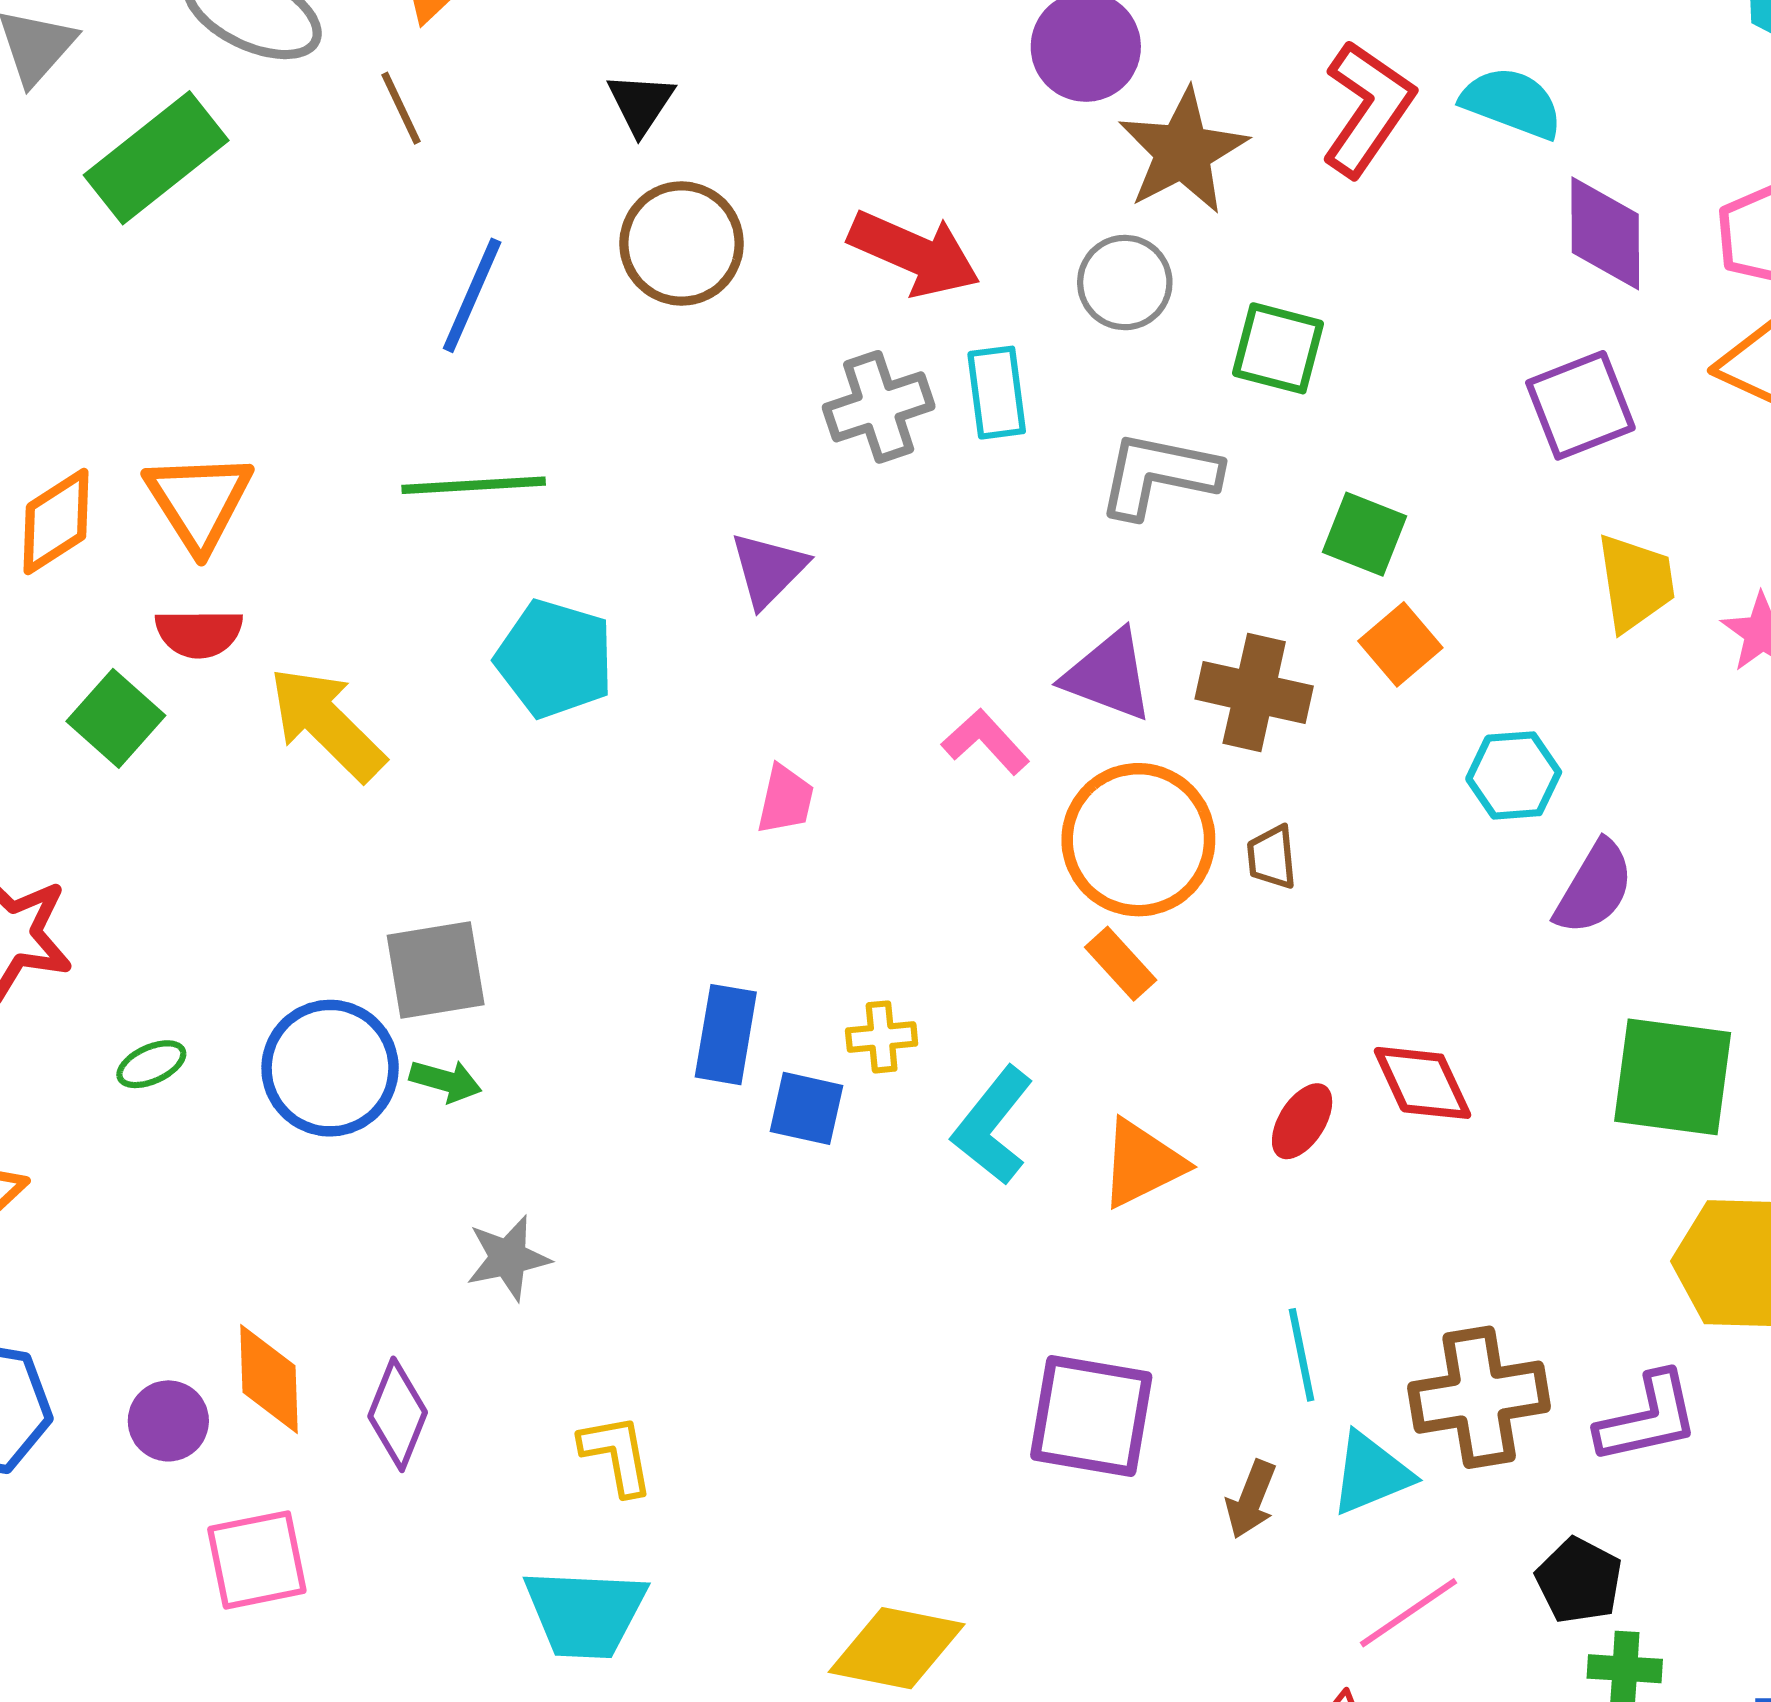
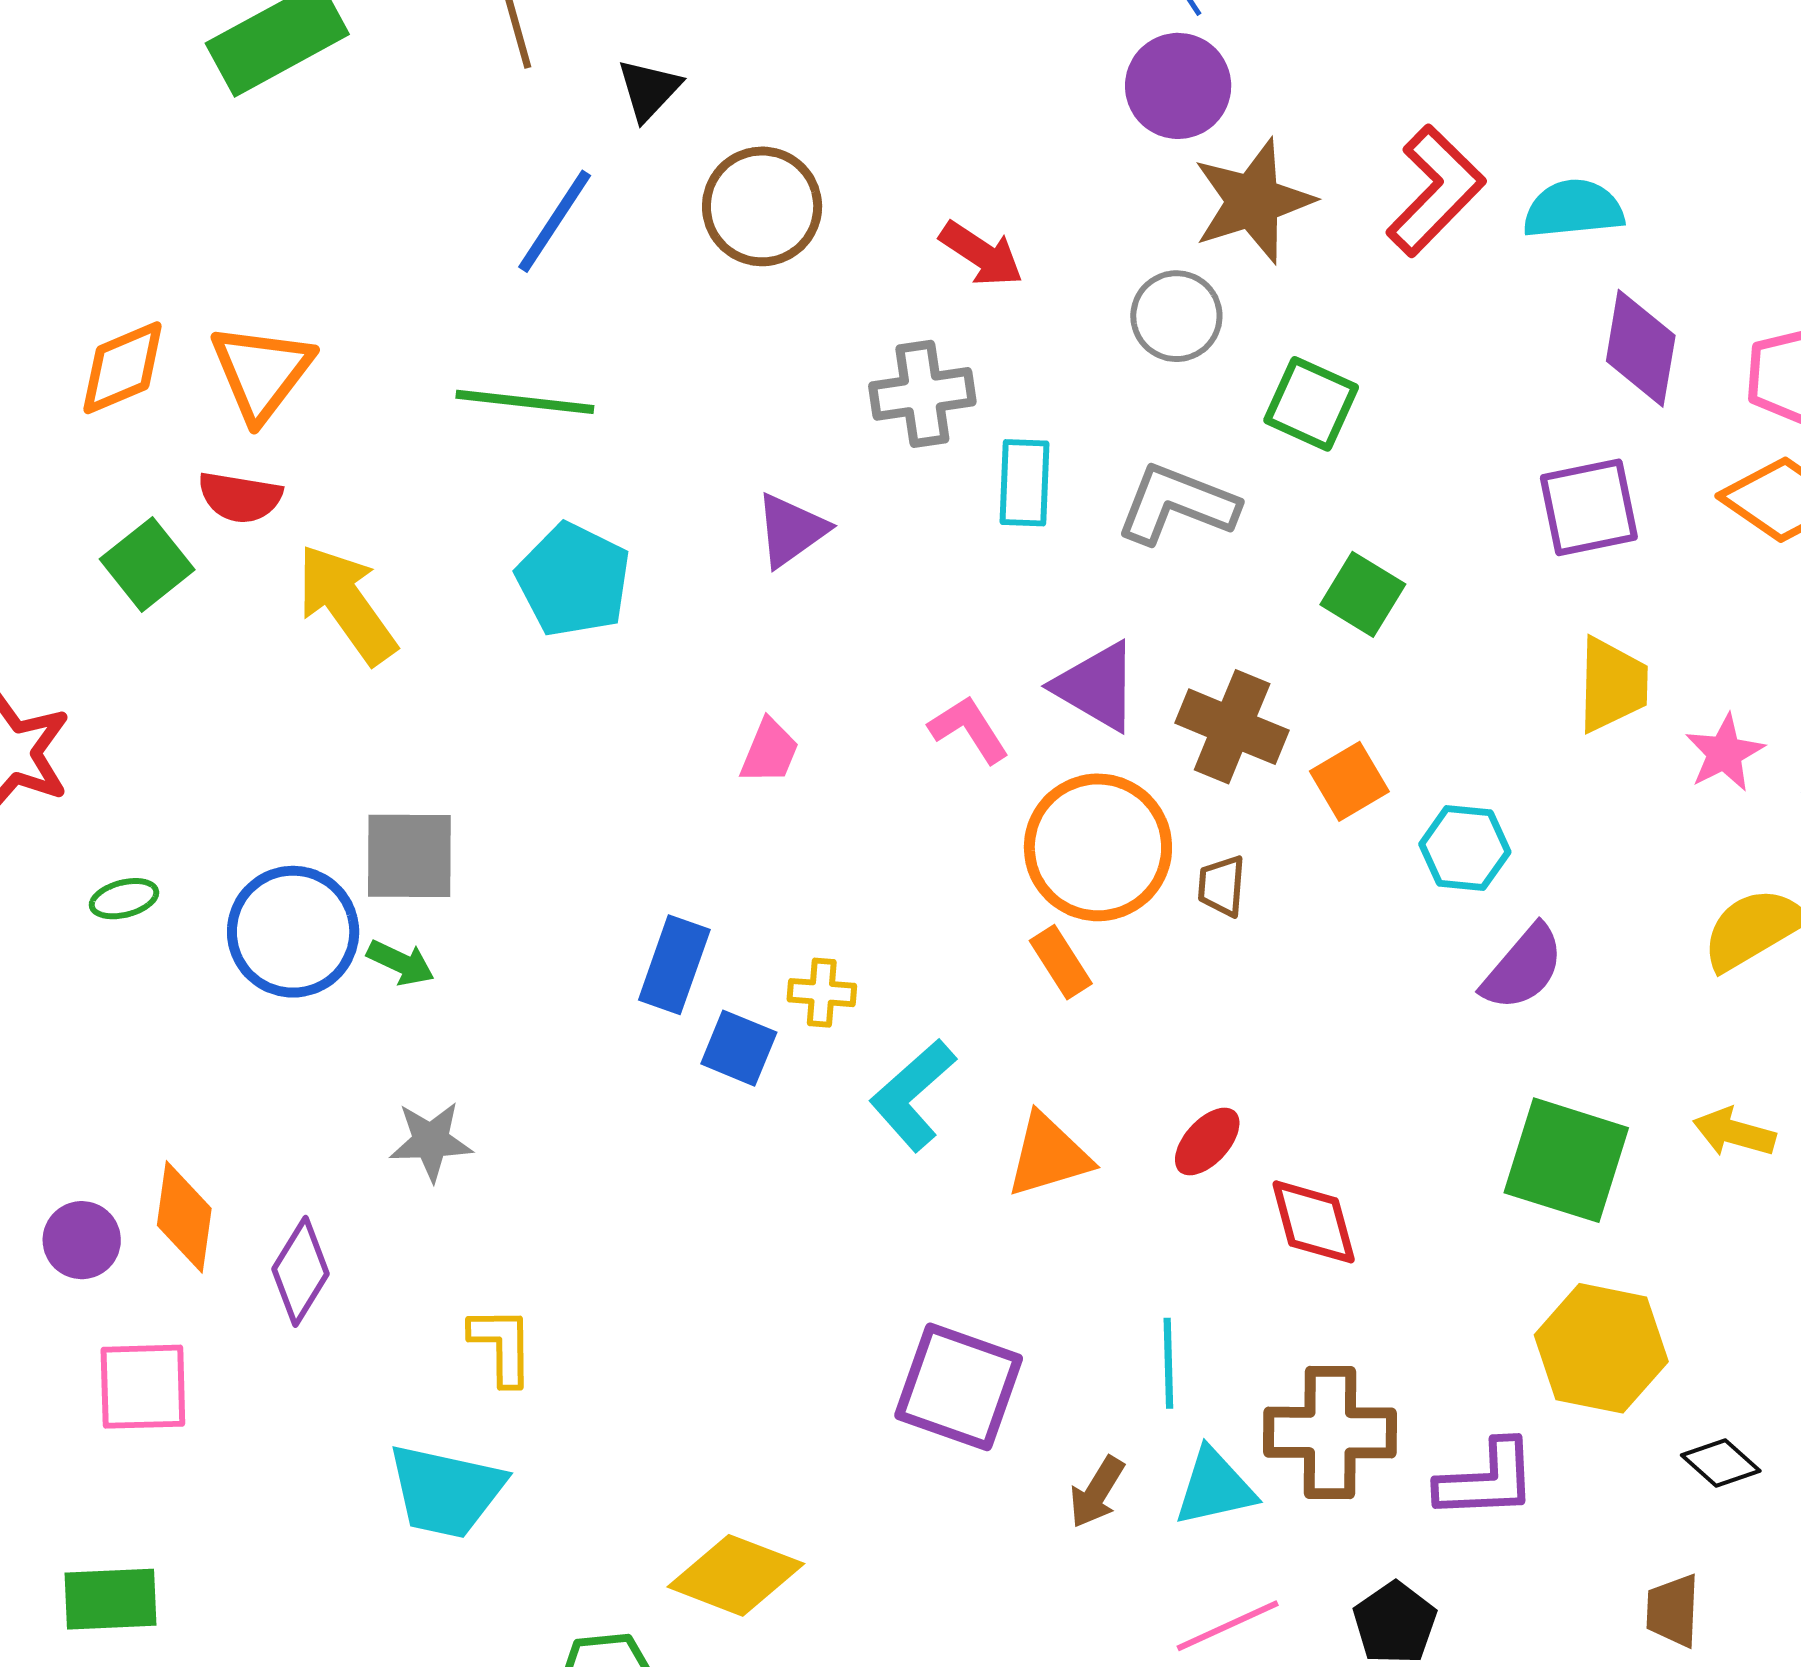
black triangle: (641, 103) -> (649, 90), moved
cyan semicircle: (1512, 103) -> (1573, 209), turned -36
red arrow: (914, 253) -> (981, 254), size x0.7
cyan rectangle: (997, 393) -> (1024, 483), moved
orange square: (1400, 644) -> (1349, 781), moved
red diamond: (1423, 1083) -> (1314, 1222), moved

